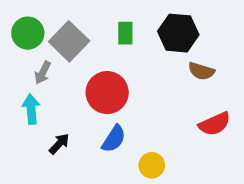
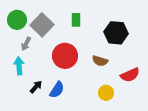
black hexagon: (178, 33) -> (116, 33), moved
brown semicircle: (201, 71) -> (100, 61), moved
blue semicircle: (114, 139) -> (57, 90), moved
yellow circle: (152, 165) -> (106, 93), moved

